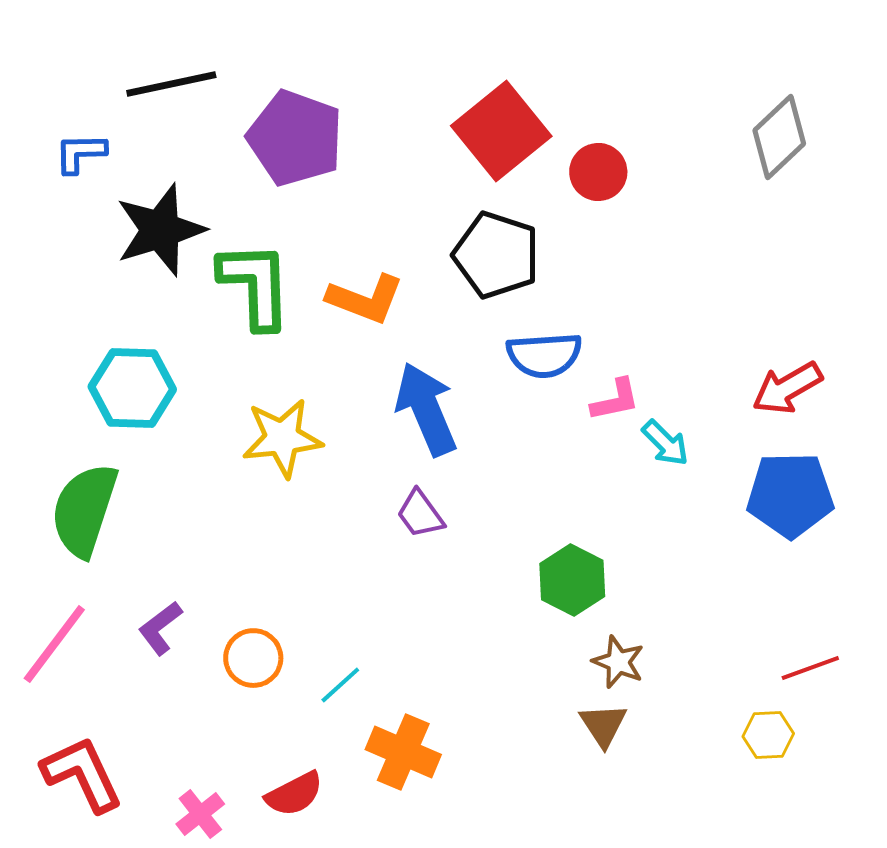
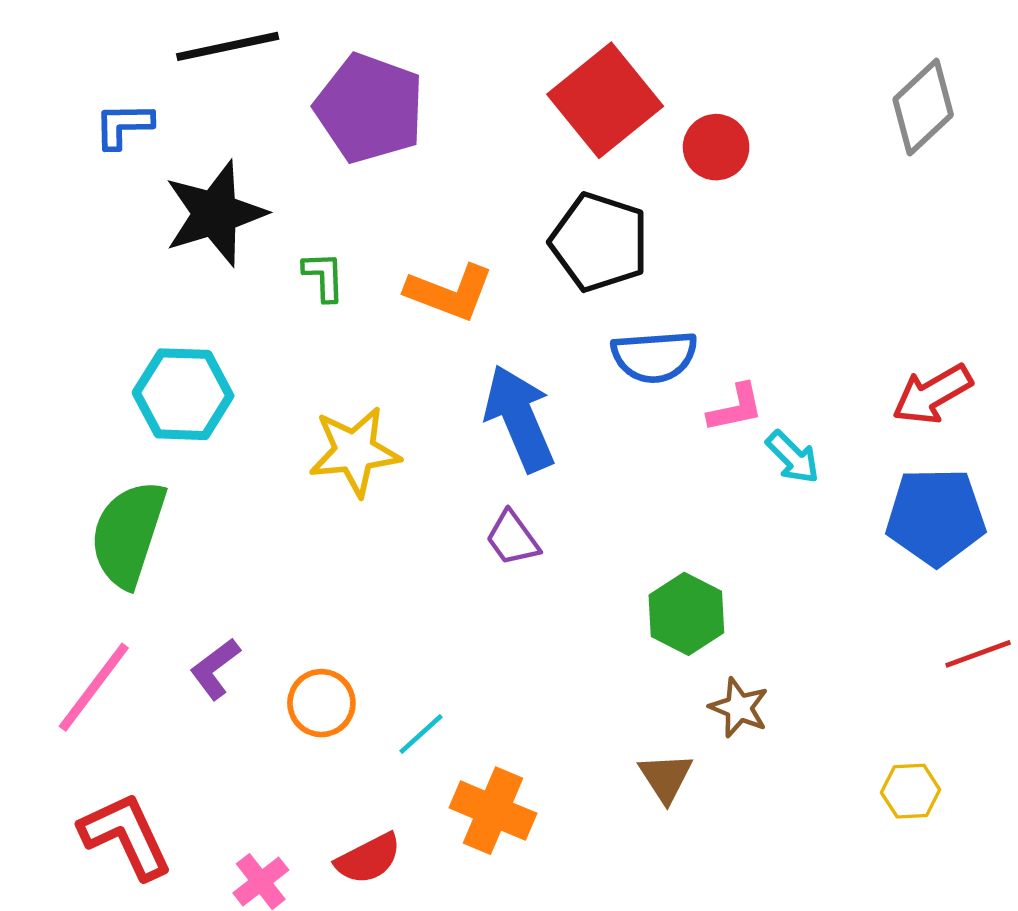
green L-shape: (255, 285) -> (324, 276), size x0.5
red line: (810, 668) -> (978, 654), moved
brown triangle: (603, 725) -> (666, 777), moved

